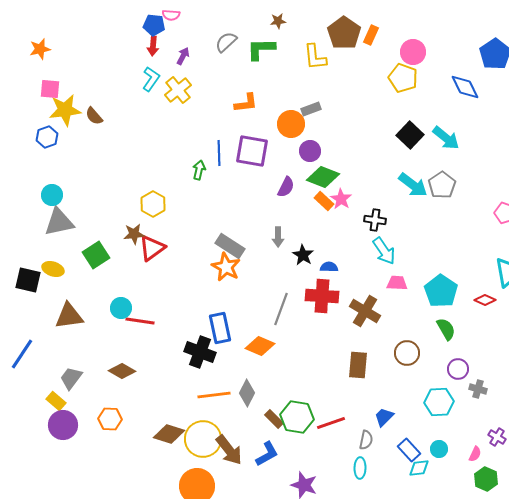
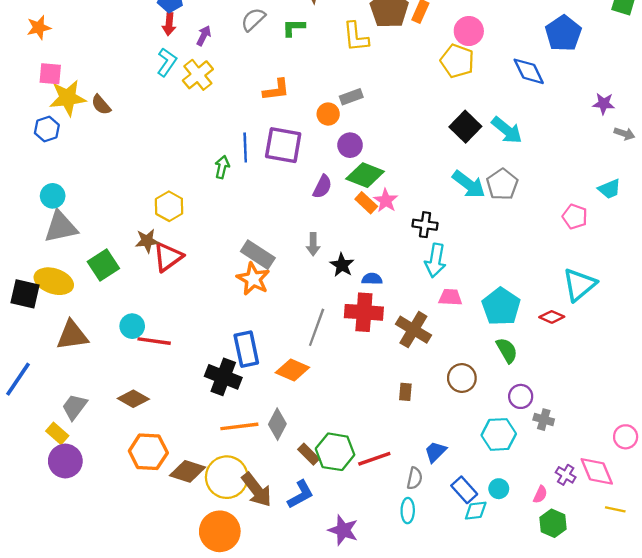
green L-shape: (261, 49) -> (294, 28), size x0.7
orange circle: (291, 124) -> (328, 114), size x0.7
cyan arrow: (384, 251) -> (435, 260), turned 44
yellow ellipse: (53, 269) -> (54, 281), size x1.5
brown rectangle: (358, 365) -> (405, 392), size x0.6
orange hexagon: (110, 419) -> (148, 452), moved, size x1.4

